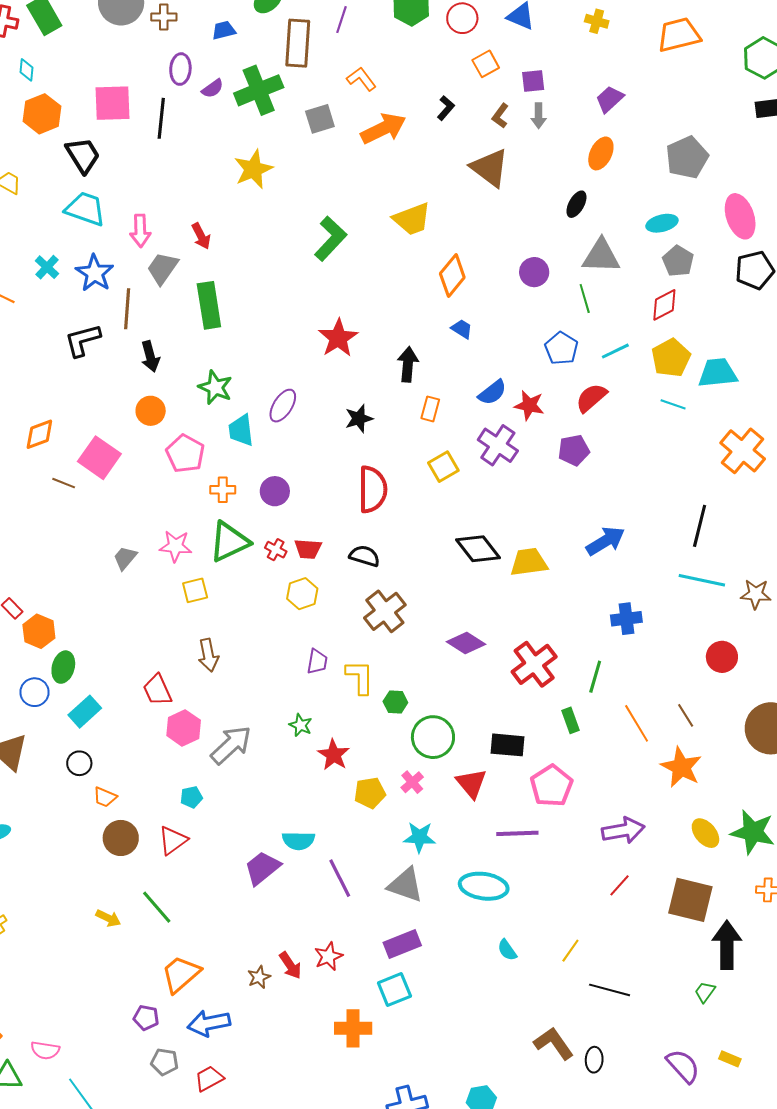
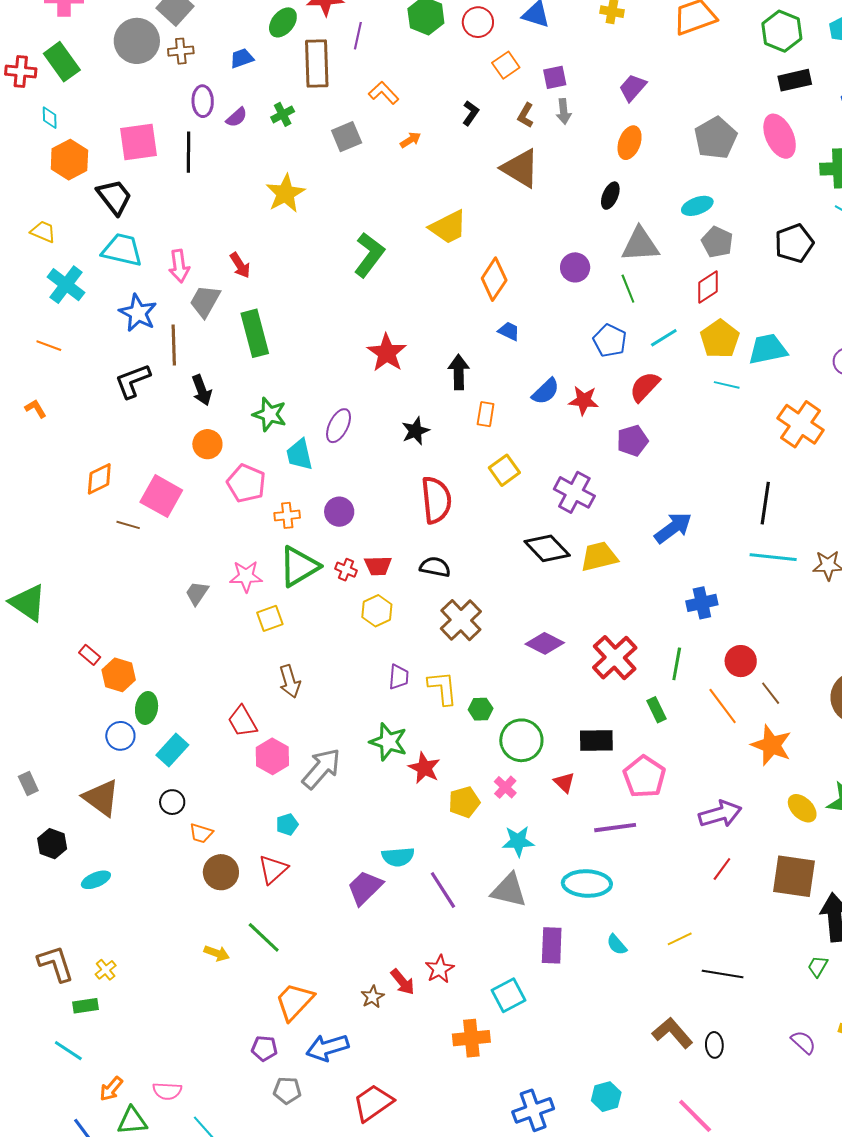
green cross: (259, 90) -> (283, 114), size x0.5
orange arrow: (383, 129) -> (411, 140), size x0.5
pink ellipse: (740, 216) -> (780, 136), moved
cyan cross: (47, 267) -> (66, 285), moved, size x1.5
purple cross: (498, 445) -> (574, 492), moved
red circle: (722, 657) -> (741, 661), moved
green star: (301, 725) -> (388, 742), size x1.6
red triangle: (471, 783) -> (564, 782), size x0.7
purple rectangle: (402, 944) -> (552, 945), moved, turned -60
yellow line: (570, 951) -> (680, 939), turned 35
purple semicircle: (683, 1066) -> (803, 1042), size x0.7
red trapezoid: (209, 1079) -> (373, 1103), moved, size x1.4

